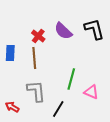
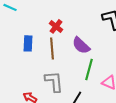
purple semicircle: (63, 31) -> (81, 45), moved

